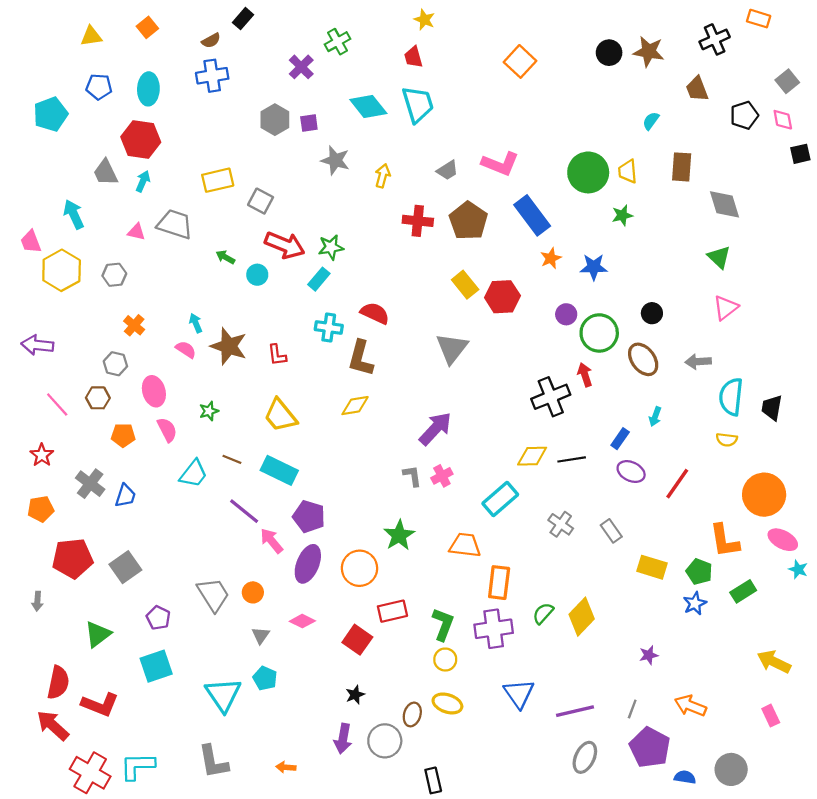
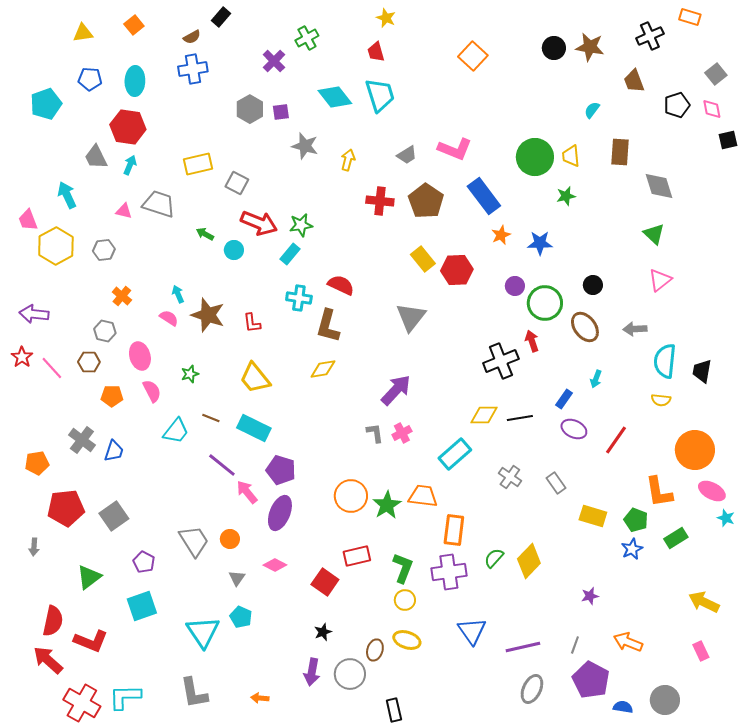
red star: (42, 455) -> (22, 357), moved
green star: (399, 535) -> (387, 505), moved
orange circle: (359, 568) -> (351, 496), moved

